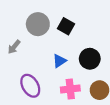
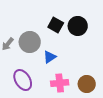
gray circle: (38, 24) -> (30, 42), moved
black circle: (90, 59) -> (78, 26), moved

